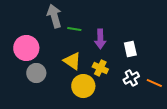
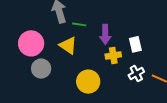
yellow triangle: (72, 61) -> (68, 45), moved
yellow cross: (100, 68) -> (113, 55), moved, turned -35

